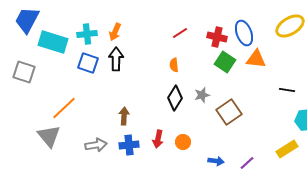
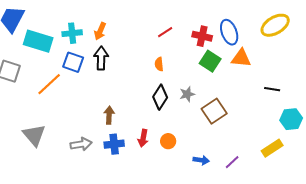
orange line: (64, 108) -> (49, 84), moved

